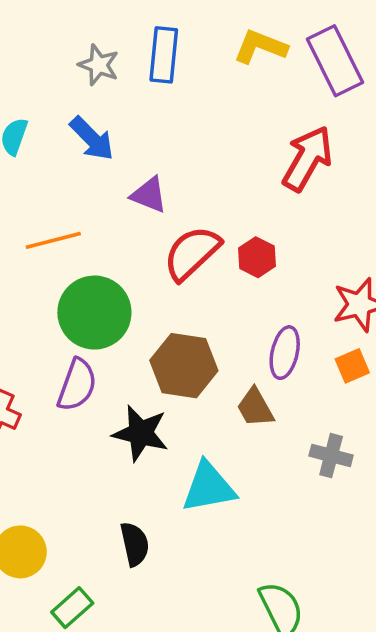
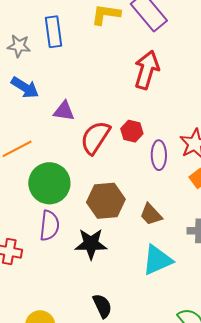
purple ellipse: (285, 353) -> (159, 155), moved
cyan triangle: (209, 487) -> (157, 260), moved

